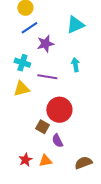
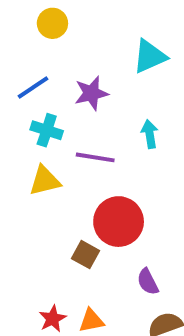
blue line: (29, 28) -> (33, 87), moved
purple semicircle: (57, 141) -> (148, 282), moved

